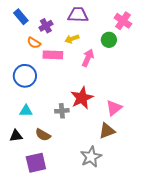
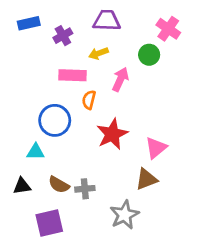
blue rectangle: (21, 17) -> (29, 23), turned -63
orange semicircle: (34, 43) -> (89, 100), moved, turned 72
blue circle: (25, 76) -> (55, 120), moved
gray cross: (62, 111) -> (85, 189), moved

